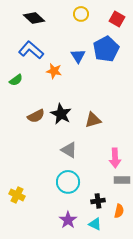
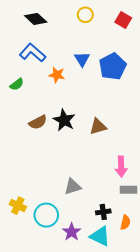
blue pentagon: (106, 49) -> (113, 66), moved
gray triangle: (69, 150) -> (73, 187), moved, turned -48
cyan circle: (68, 182) -> (46, 215), moved
cyan triangle: (95, 224) -> (100, 236), size x1.5

